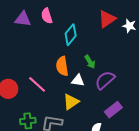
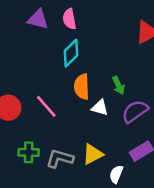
cyan diamond: (71, 35) -> (71, 53), moved
yellow triangle: (71, 102) -> (93, 154), moved

